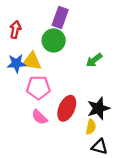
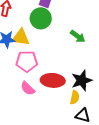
green arrow: (94, 60) -> (78, 36), turned -105
red ellipse: (67, 108) -> (53, 80), turned 70

